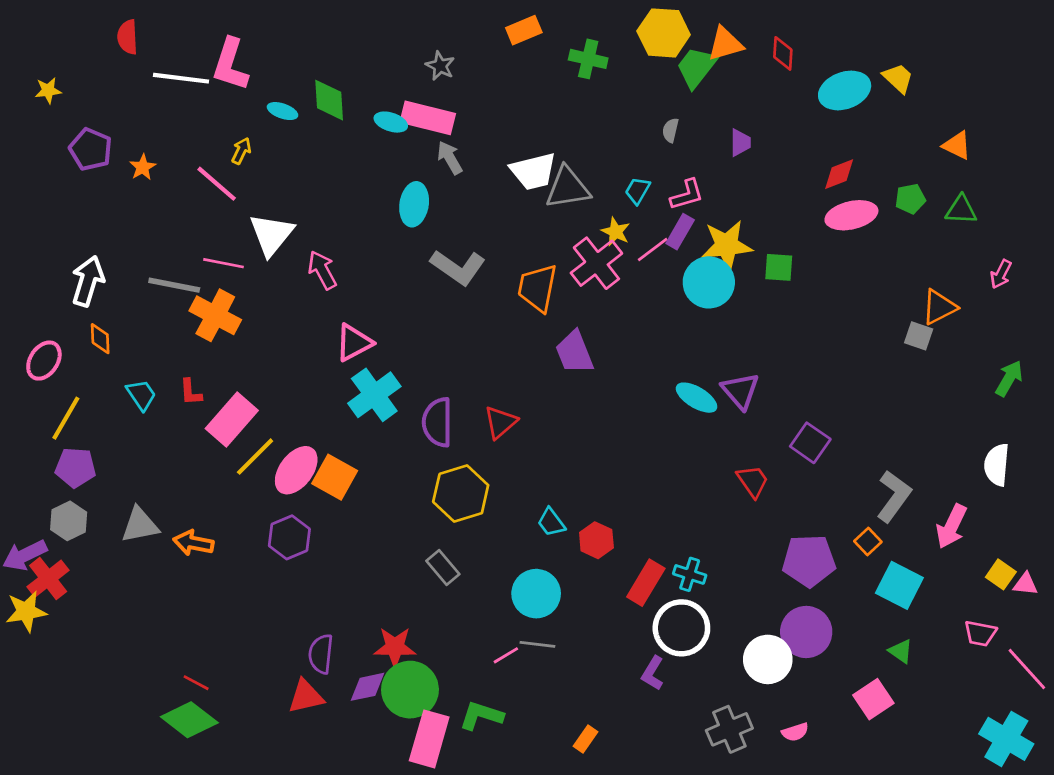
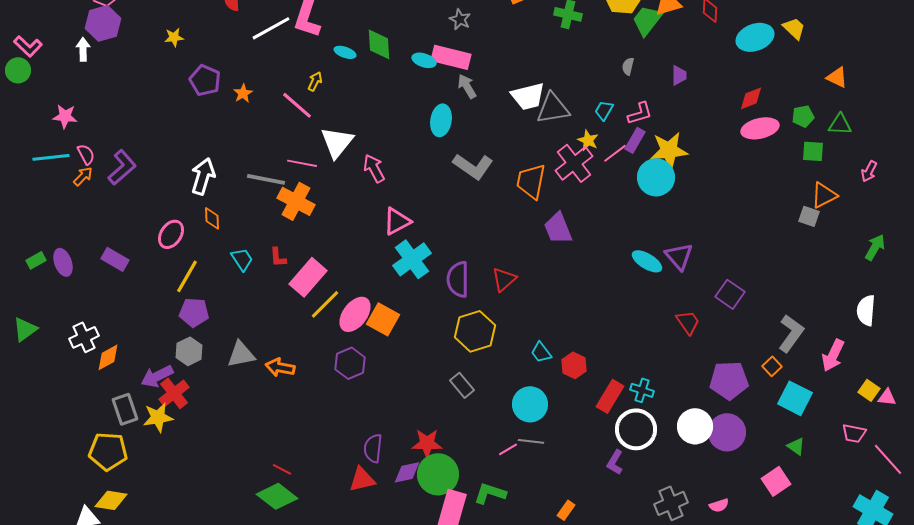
white line: (181, 78) -> (271, 28), turned -36
green square: (779, 267) -> (813, 151), moved
white circle: (768, 659) -> (695, 426), moved

